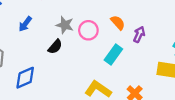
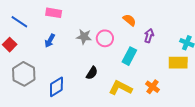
orange semicircle: (118, 23) -> (129, 20), moved
black semicircle: (55, 47) -> (92, 73), moved

